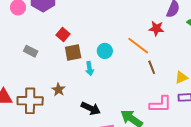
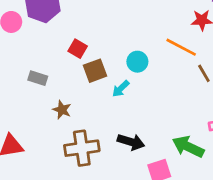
cyan arrow: (90, 69) -> (121, 89), turned 64
brown star: (58, 90) -> (62, 110), moved
brown cross: (30, 101) -> (82, 148), moved

